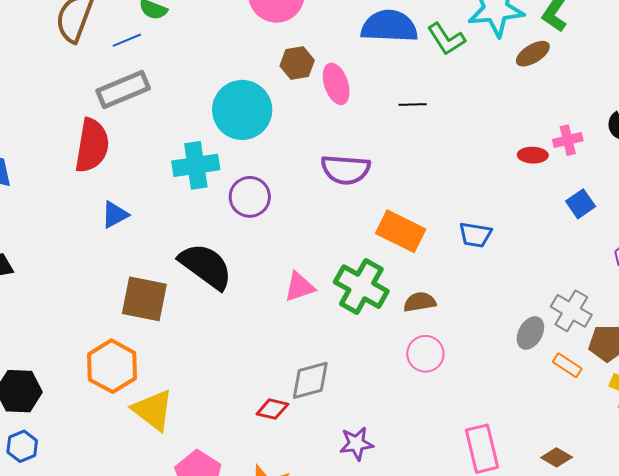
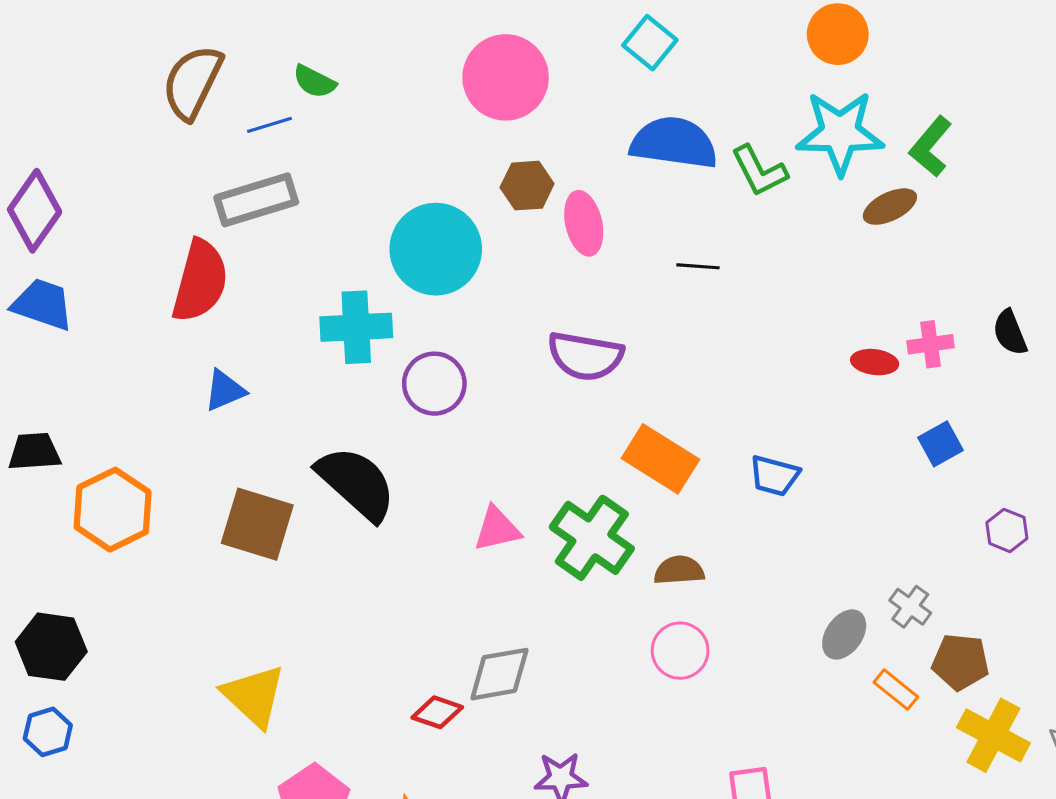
gray cross: (571, 311) -> (910, 607), size x0.7
orange hexagon: (112, 366) -> (113, 510), moved

